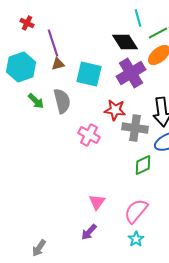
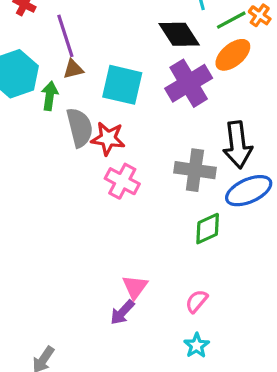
green arrow: (36, 101) -> (50, 96), moved, turned -126
red star: (115, 110) -> (108, 139), moved
pink semicircle: (136, 211) -> (197, 301), size x0.6
purple arrow: (89, 232) -> (122, 312), moved

